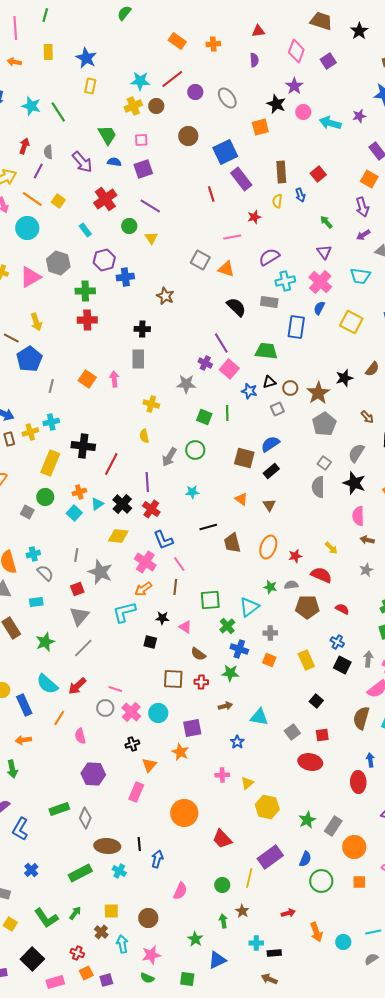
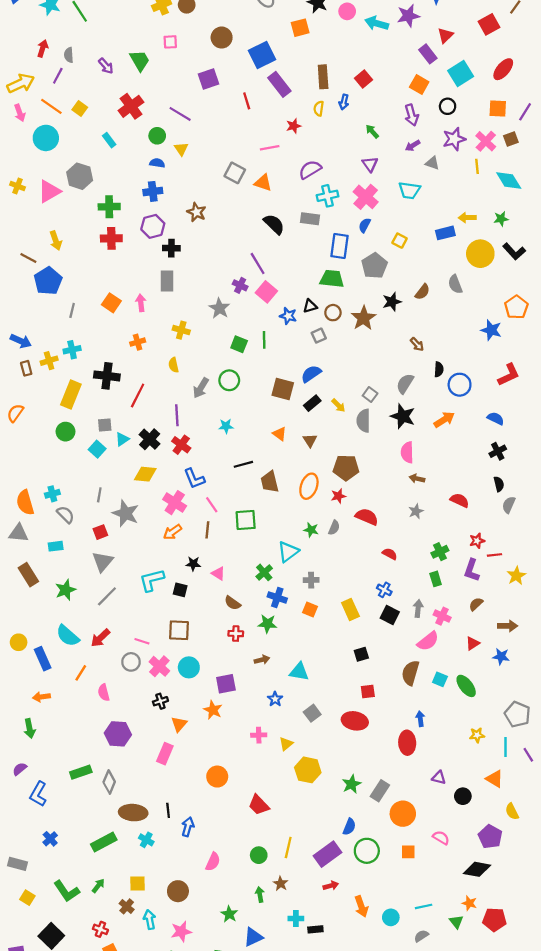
purple star: (359, 116) -> (408, 16), size x1.5
green trapezoid: (107, 135) -> (140, 60), moved
purple arrow: (82, 162) -> (106, 66), size x0.7
blue semicircle: (114, 162) -> (157, 163), moved
purple square: (143, 169) -> (208, 79), moved
blue arrow: (300, 195) -> (344, 102), turned 32
purple hexagon: (104, 260) -> (153, 226), moved
yellow square: (351, 322) -> (400, 241), size x0.6
green trapezoid: (266, 351) -> (332, 279), moved
gray star: (186, 384) -> (219, 308), turned 30
gray pentagon: (324, 424) -> (374, 266), moved
orange cross: (79, 492) -> (138, 342), moved
gray square: (27, 512) -> (105, 425), moved, turned -32
yellow arrow: (331, 548) -> (338, 405), moved
gray semicircle: (291, 585) -> (334, 528), turned 120
green square: (210, 600) -> (246, 520), moved
brown pentagon: (307, 607) -> (346, 468), moved
cyan L-shape: (124, 612) -> (152, 580), moved
brown square: (173, 679) -> (179, 630), moved
black square: (316, 701) -> (361, 654), turned 32
gray square: (292, 732) -> (312, 713), moved
orange circle: (184, 813) -> (217, 777), size x0.7
purple rectangle: (270, 857) -> (327, 854), moved

